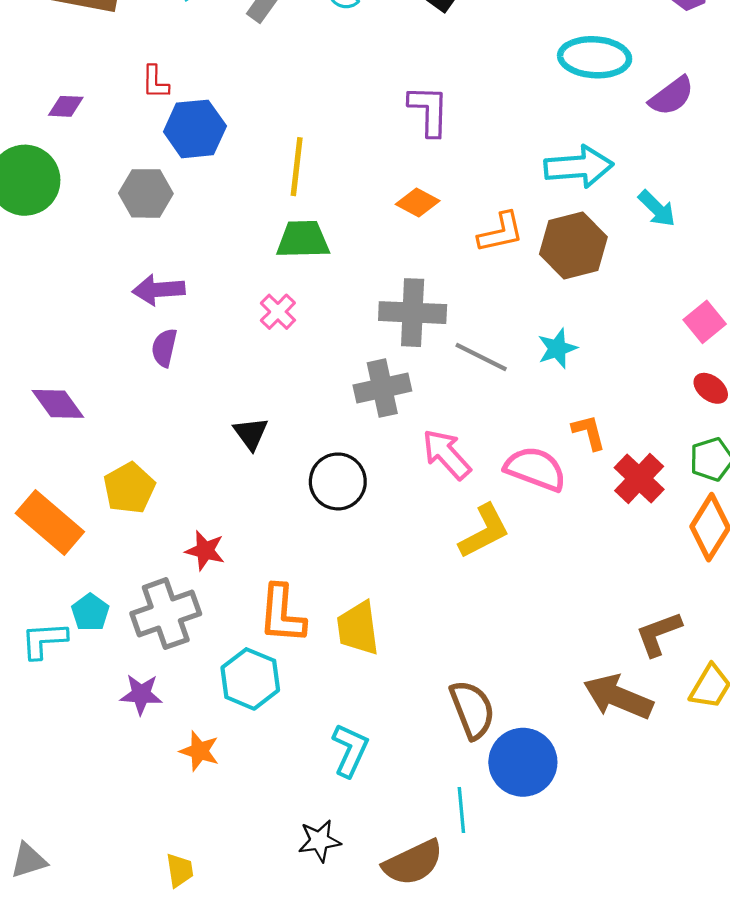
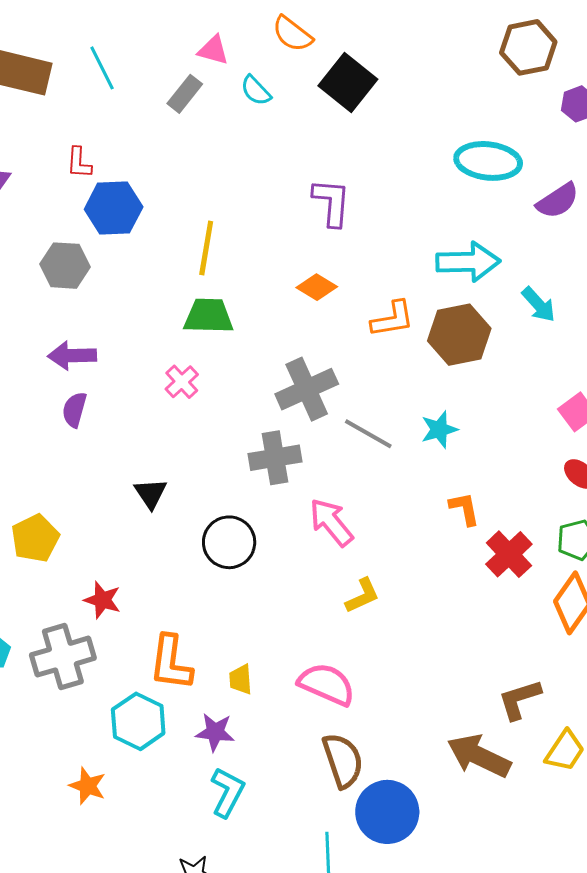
gray cross: (413, 313) -> (307, 389), turned -30
pink semicircle: (535, 469) -> (327, 684), moved
yellow L-shape: (484, 531) -> (363, 596), size x0.7
yellow trapezoid: (358, 628) -> (241, 679), size x0.6
purple star: (141, 694) -> (215, 732), moved

